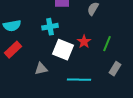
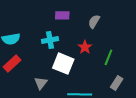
red star: (84, 42) -> (85, 47), moved
gray triangle: (41, 69) -> (41, 83), turned -40

